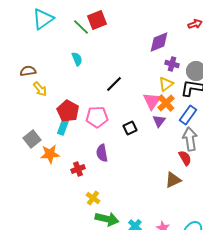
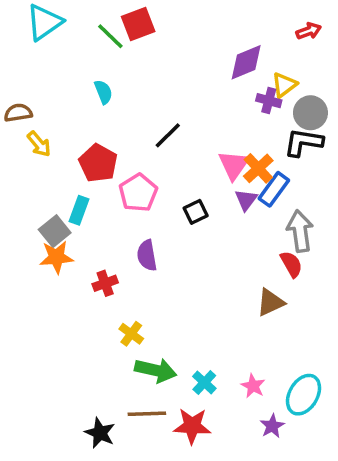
yellow triangle: (166, 84) -> (284, 85), moved
red pentagon: (68, 111) -> (98, 163), moved
blue rectangle: (188, 115) -> (274, 189), moved
pink pentagon: (97, 117) -> (138, 193), turned -30
gray square: (32, 139) -> (55, 231), moved

